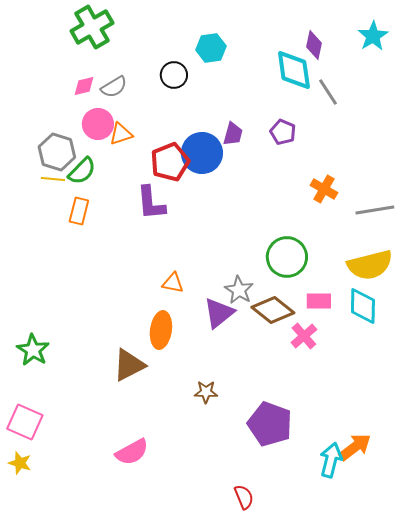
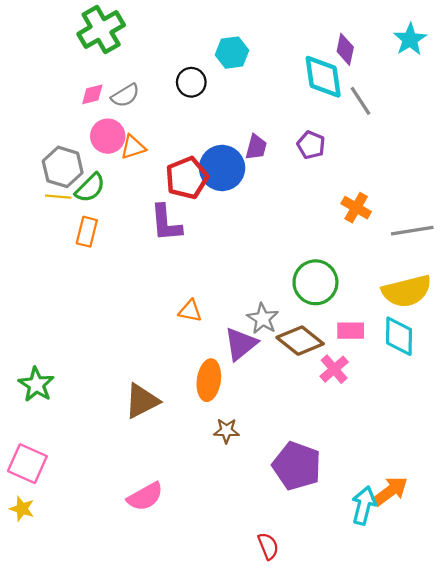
orange ellipse: (161, 330) -> (209, 380), moved

